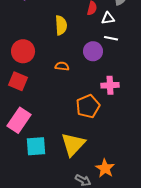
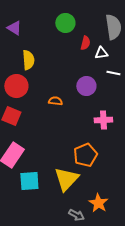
yellow semicircle: (61, 25) -> (28, 60), moved
white line: (111, 38) -> (113, 73), moved
orange pentagon: (88, 106) -> (85, 155), moved

